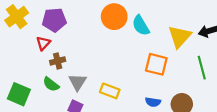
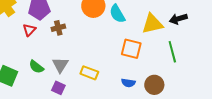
yellow triangle: (180, 37) -> (152, 24), turned 35
brown cross: (58, 61) -> (58, 28), moved

